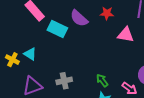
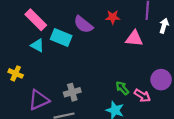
cyan triangle: (30, 54) -> (37, 45), moved
green arrow: (102, 80) -> (122, 88), moved

